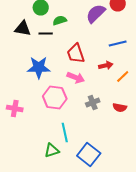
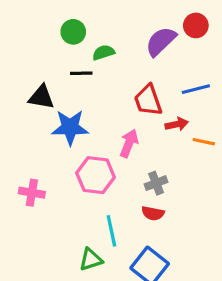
black triangle: (23, 28) -> (41, 97), moved
red trapezoid: (76, 54) -> (148, 100), moved
orange line: (123, 76) -> (204, 142), turned 56
pink arrow: (76, 78) -> (129, 143), turned -90
red semicircle: (120, 108) -> (153, 213), moved

